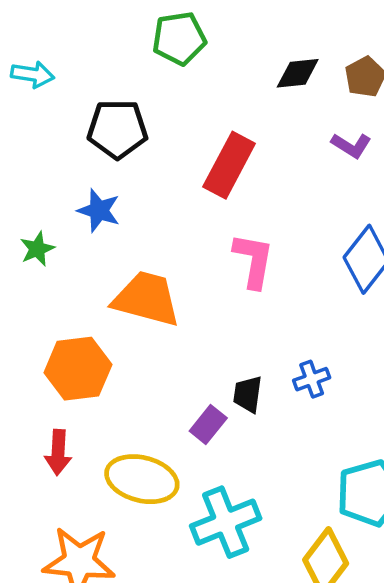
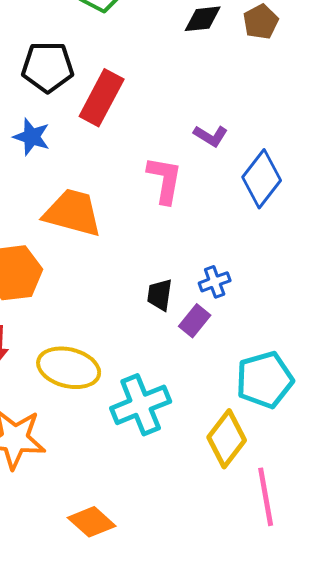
purple L-shape: (351, 145) -> (211, 136), moved
red rectangle: (229, 165) -> (102, 98), moved
purple rectangle: (208, 424) -> (195, 321), moved

